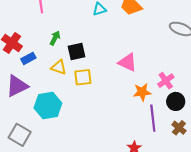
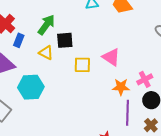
green arrow: (55, 38) -> (46, 25), size x1.5
blue rectangle: (28, 58) -> (19, 40), turned -48
yellow square: (83, 77) -> (82, 65), moved

